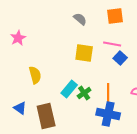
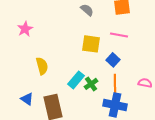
blue square: (120, 58) -> (113, 60), moved

